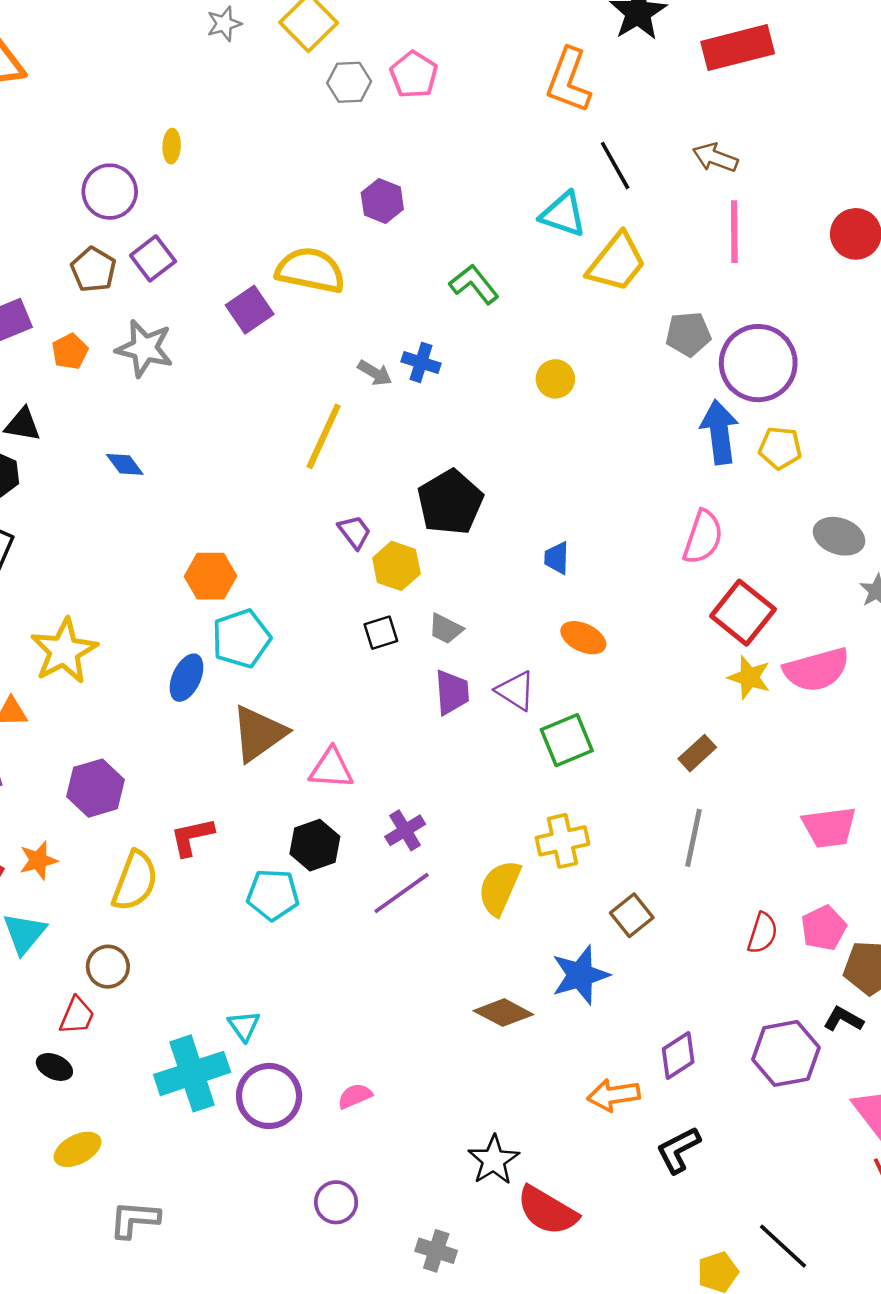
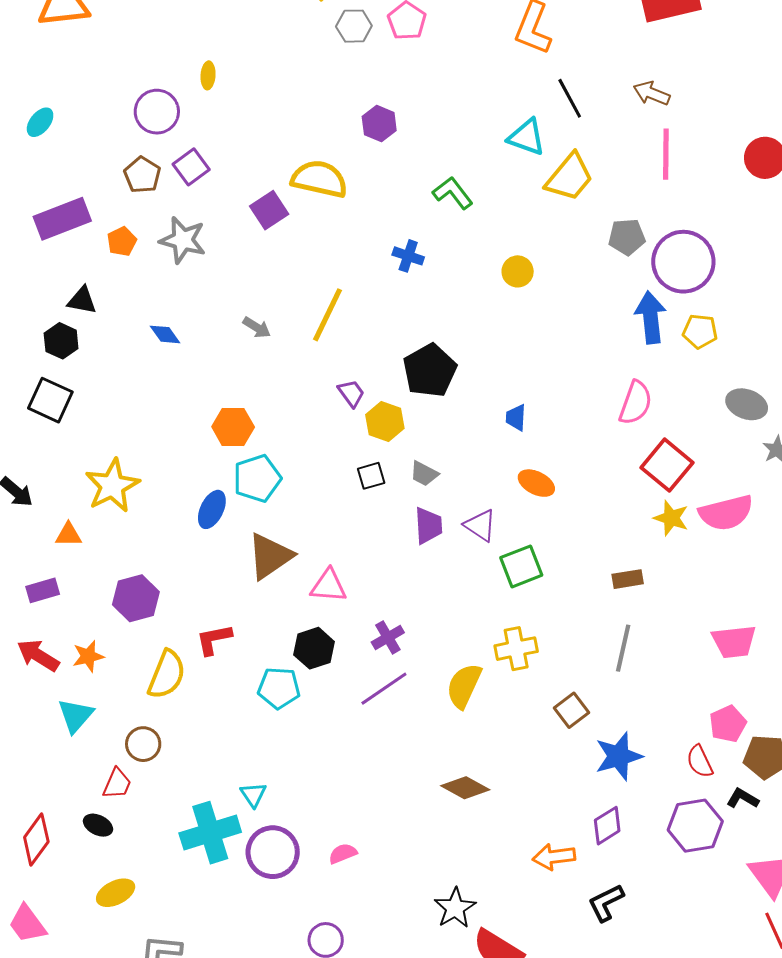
gray arrow: (375, 373) -> (257, 327), moved
brown rectangle: (697, 753) -> (628, 579), turned 32
red semicircle: (762, 933) -> (700, 761), moved, turned 136
blue star: (580, 975) -> (619, 756), moved

